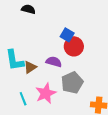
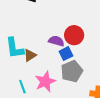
blue square: (67, 35) -> (66, 54), moved, turned 32
purple semicircle: (54, 62) -> (56, 41), moved

